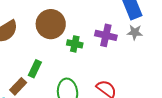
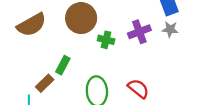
purple cross: (106, 35) -> (139, 32), turned -35

